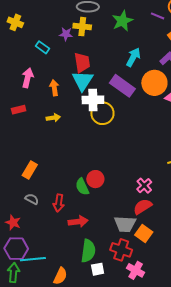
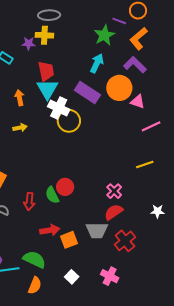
green star: (122, 21) -> (104, 35), moved
white cross: (93, 100) -> (59, 108), turned 30
red arrow: (59, 203) -> (29, 202), moved
orange square: (144, 234) -> (69, 240), moved, turned 36
red cross: (121, 250) -> (125, 241), moved, turned 35
green semicircle: (88, 251) -> (34, 259), moved, turned -70
white square: (98, 269) -> (72, 277), turned -32

